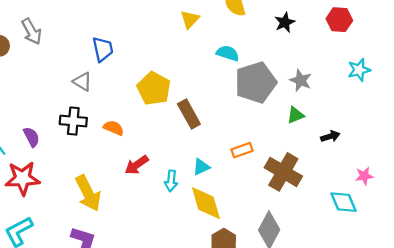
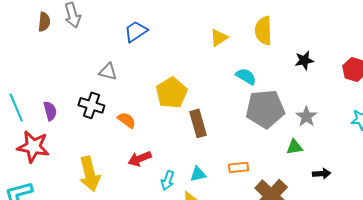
blue trapezoid: (103, 49) -> (136, 31), moved, turned -125
gray triangle: (82, 82) -> (108, 72), turned -30

